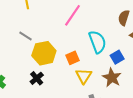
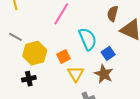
black cross: (37, 78) -> (29, 79), turned 32

